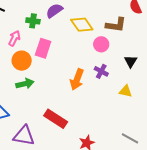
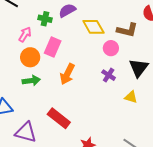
black triangle: (131, 61) -> (139, 68), size x1.5
orange arrow: (77, 79) -> (67, 74), moved

